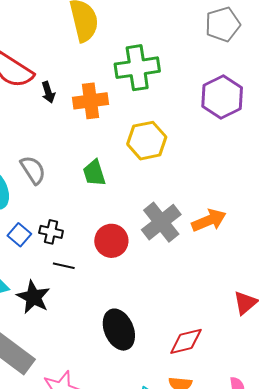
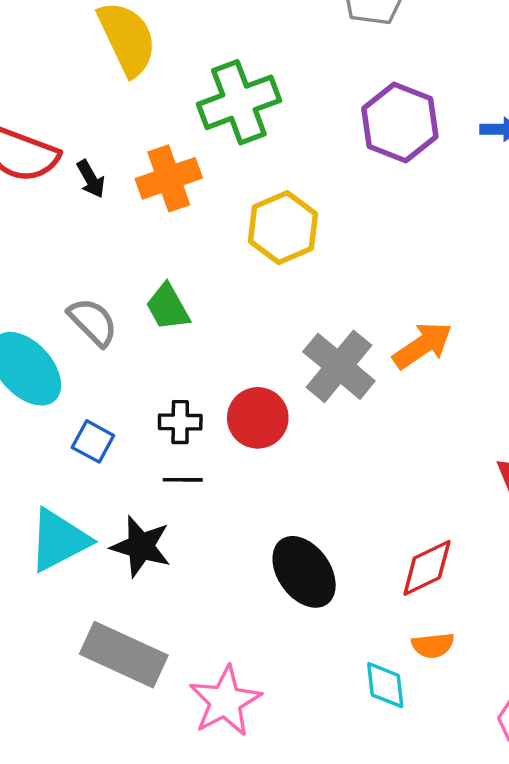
green trapezoid: (94, 173) -> (168, 307), moved
black cross: (51, 232) -> (180, 422), moved

